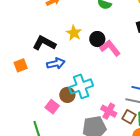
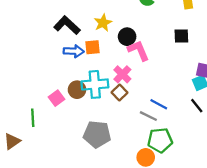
orange square: (21, 65) -> (93, 47), moved
pink cross: (109, 111) -> (122, 74), moved
brown square: (129, 117) -> (119, 93), moved

